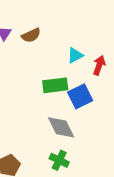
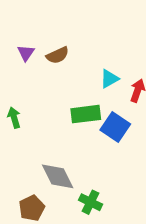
blue square: (80, 96) -> (115, 127), turned -30
gray diamond: (61, 127) -> (58, 176), moved

